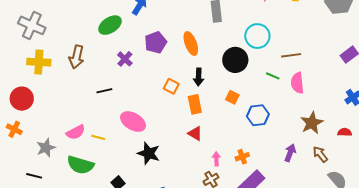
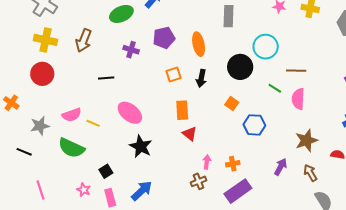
purple cross: (125, 59) -> (131, 50), turned -35
orange square: (171, 86) -> (174, 75), moved, turned 35
red circle: (22, 99) -> (42, 74), moved
orange rectangle: (195, 104) -> (182, 110), moved

